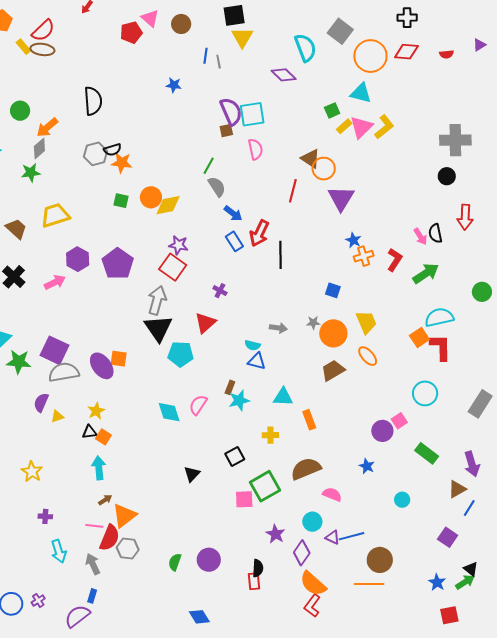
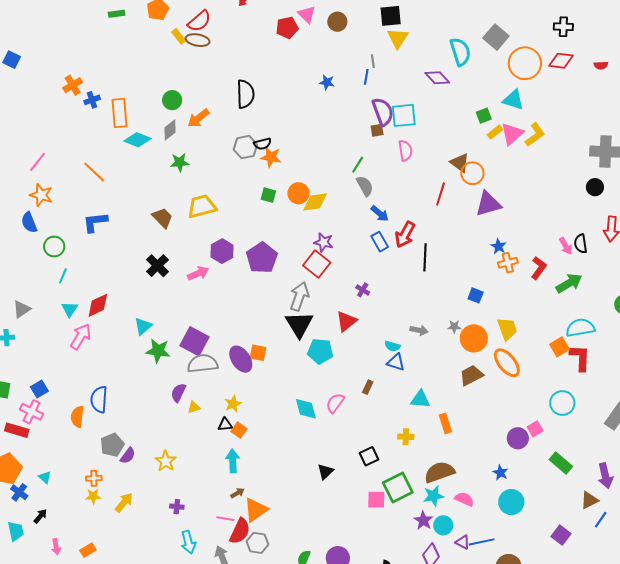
blue line: (205, 56) -> (366, 77), moved
gray diamond: (39, 148) -> (170, 130), moved
purple triangle: (341, 198) -> (488, 204), turned 40
orange ellipse: (368, 356) -> (507, 363), size x1.4
cyan star: (239, 400) -> (433, 496), moved
cyan circle: (402, 500) -> (511, 502), moved, size x1.6
purple star: (275, 534) -> (423, 521), moved
purple square: (448, 537) -> (561, 535), moved

